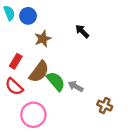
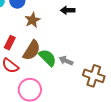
black arrow: (82, 31) -> (68, 10), turned -40
brown cross: (105, 106) -> (94, 76), size x1.5

